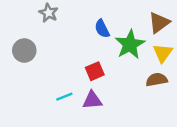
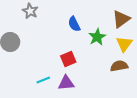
green star: (130, 44) -> (97, 37), size x0.7

